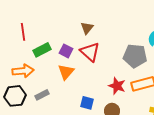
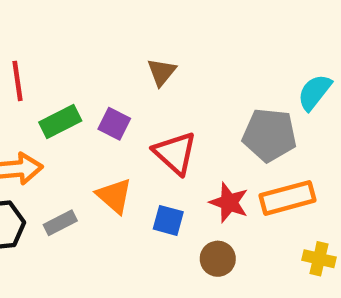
red triangle: (90, 52) -> (175, 153), moved
orange triangle: (66, 72) -> (114, 196), moved, turned -30
blue square: (87, 103) -> (168, 220), moved

